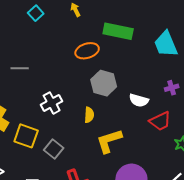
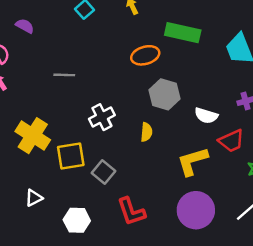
yellow square: (26, 136) -> (71, 156), turned -30
yellow L-shape: (109, 141) -> (192, 161), moved

